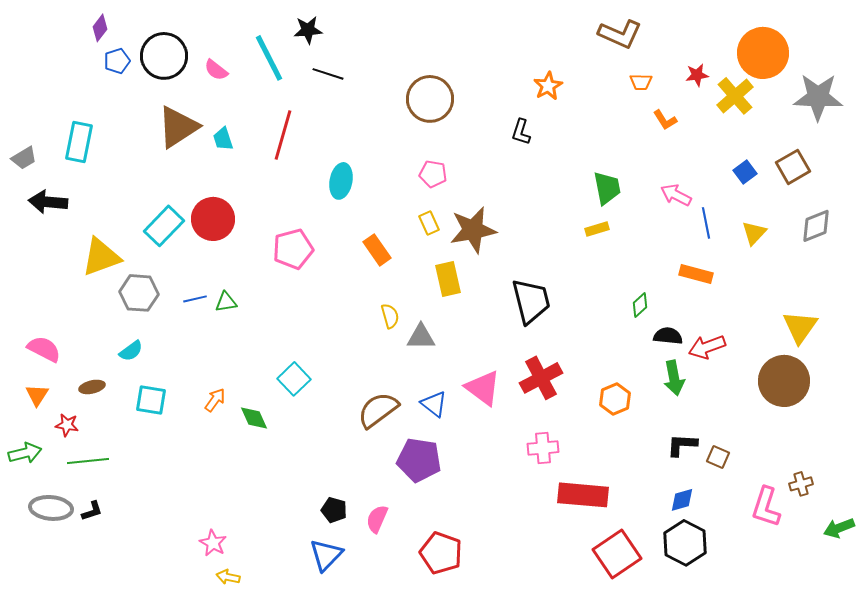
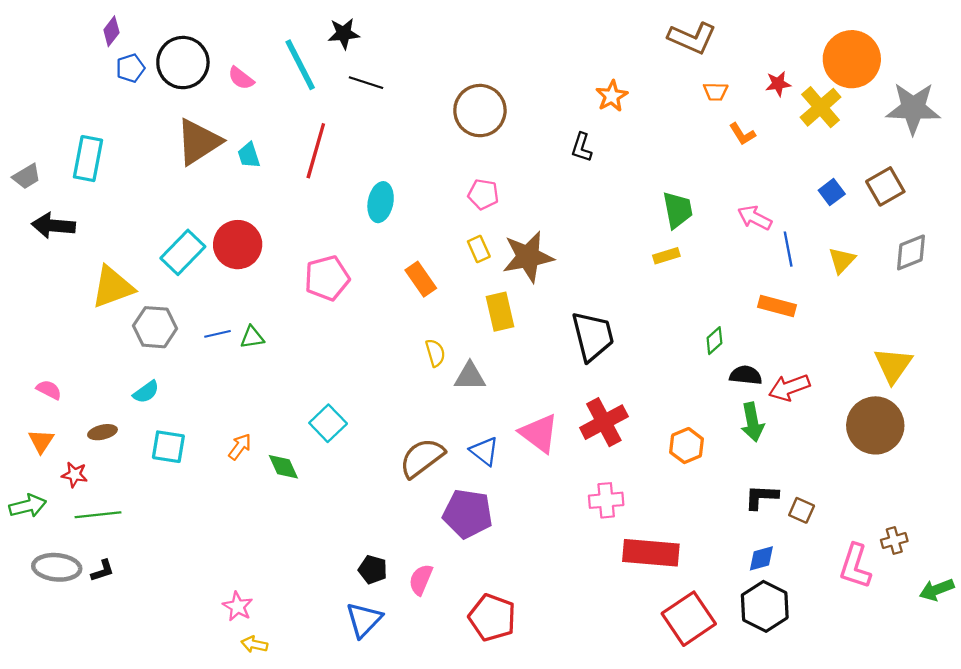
pink semicircle: (44, 349) -> (49, 390), size x0.7

